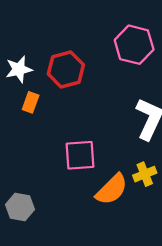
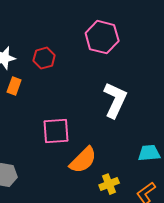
red hexagon: (66, 69) -> (44, 58), size x0.7
yellow cross: (145, 174) -> (109, 184), moved

